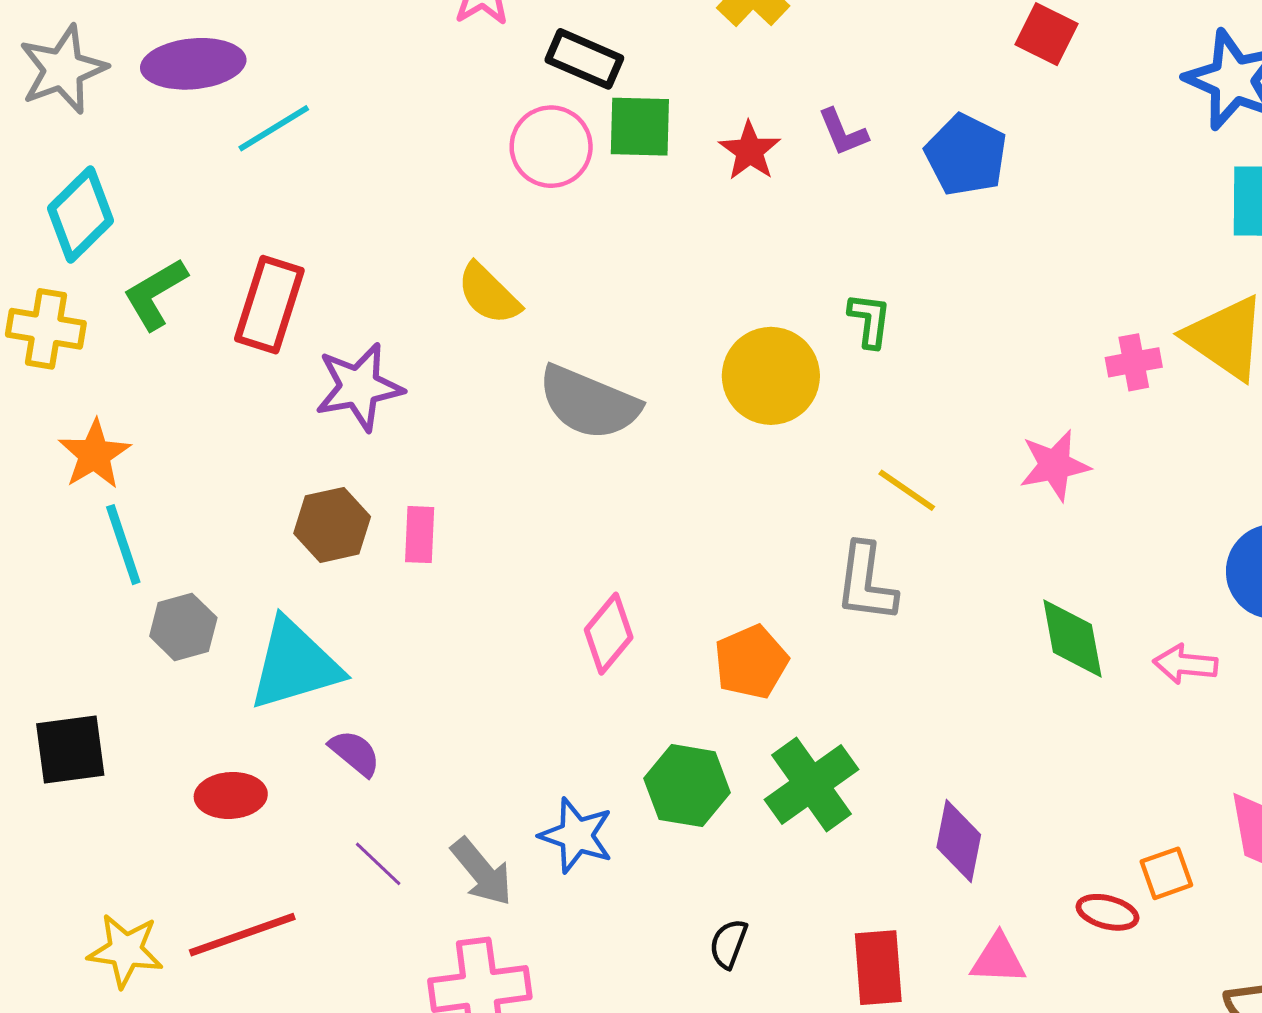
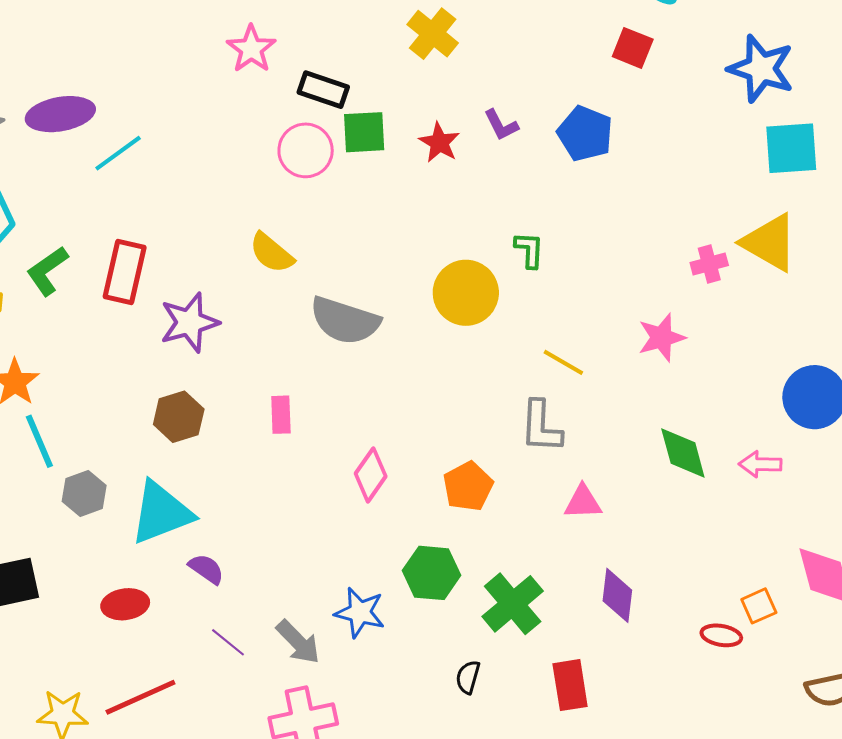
pink rectangle: (420, 535) -> (281, 415), moved
green cross: (811, 784) -> (513, 604), moved
pink triangle: (998, 959) -> (583, 502), moved

